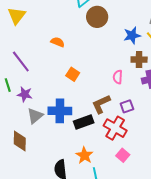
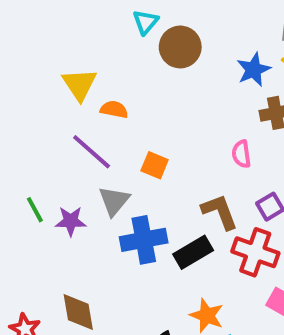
yellow triangle: (17, 16) -> (79, 84), moved
purple line: (21, 62) -> (92, 152), moved
brown L-shape: (101, 104) -> (220, 212), turned 105
gray triangle: (35, 116) -> (114, 201), moved

